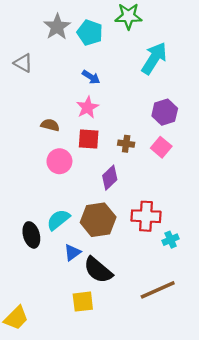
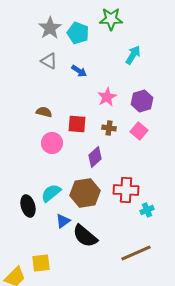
cyan arrow: (154, 58) -> (133, 55), size x0.7
gray triangle: (23, 63) -> (49, 61), moved
pink star: (88, 107) -> (107, 97), moved
yellow square: (83, 302) -> (41, 263), moved

